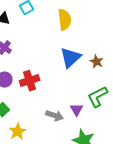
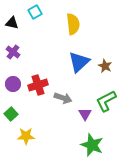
gray arrow: (55, 116) -> (63, 98), moved
yellow star: (18, 132) -> (26, 136), turned 30

